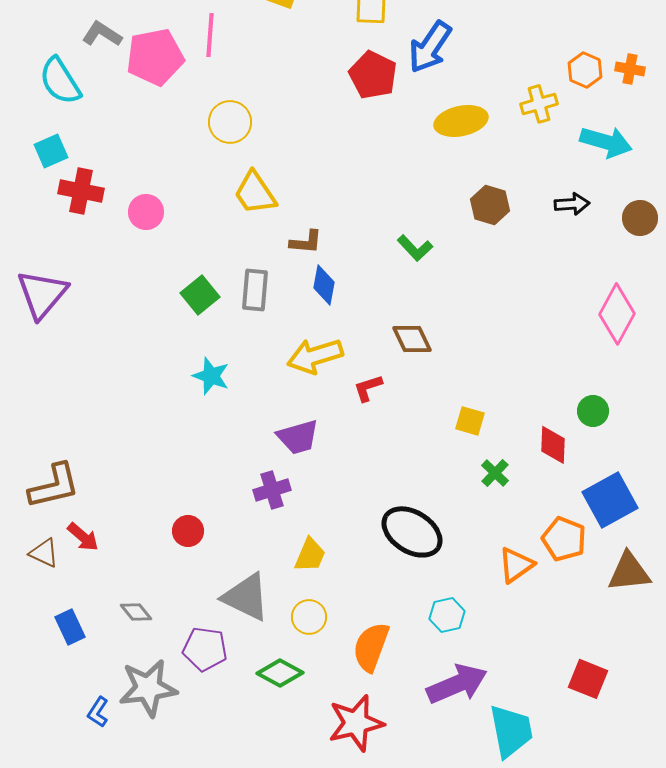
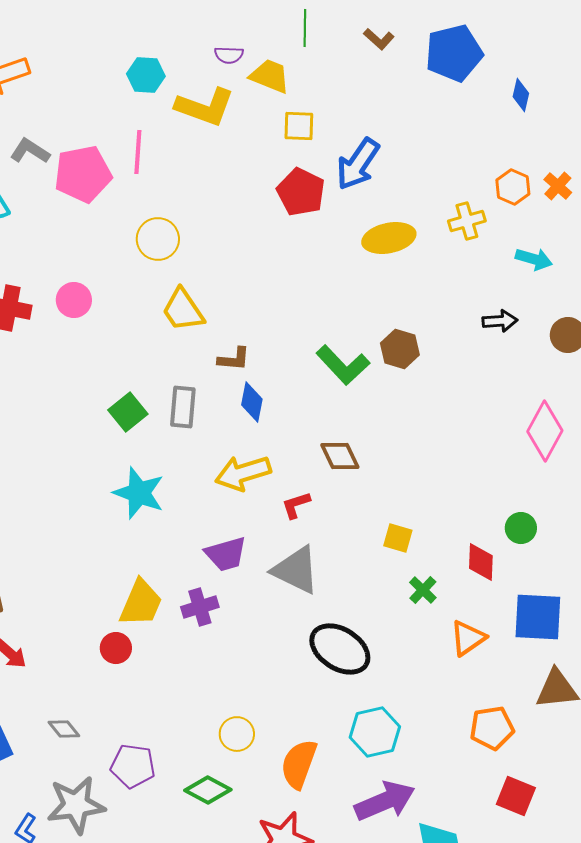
orange cross: (630, 69) -> (558, 186), turned 32
cyan arrow: (606, 142) -> (534, 259), size x0.7
brown hexagon: (490, 205) -> (400, 349), moved
pink circle: (146, 212) -> (74, 300), moved
green L-shape: (415, 248) -> (343, 365), size x1.5
cyan star: (211, 376) -> (139, 493), size x1.4
blue square: (610, 500) -> (538, 617), turned 32
orange pentagon: (564, 539) -> (492, 728), moved, turned -30
yellow trapezoid: (310, 555) -> (141, 603), moved, size x1.4
orange triangle: (516, 565) -> (468, 638), moved
gray triangle: (246, 597) -> (296, 570), moved
cyan hexagon: (447, 615) -> (375, 732), size x1.4

